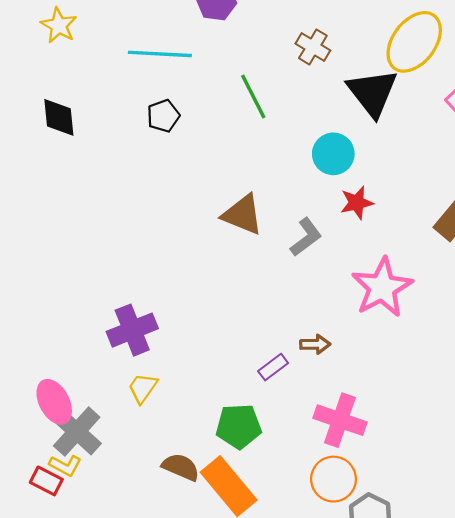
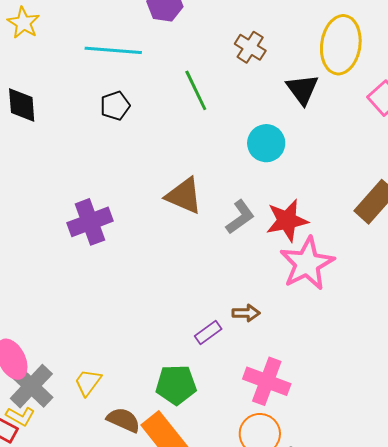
yellow ellipse: (414, 42) -> (341, 45), turned -30
black triangle: (372, 93) -> (302, 89), size x0.7
red star: (357, 203) -> (287, 220), moved, size x1.4
purple cross: (132, 330) -> (90, 222), moved
yellow trapezoid: (143, 388) -> (88, 382), moved

